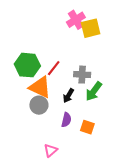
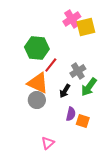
green hexagon: (27, 65) -> (37, 48), moved
gray cross: (82, 75) -> (78, 71), turned -35
purple semicircle: (66, 120) -> (71, 114), moved

